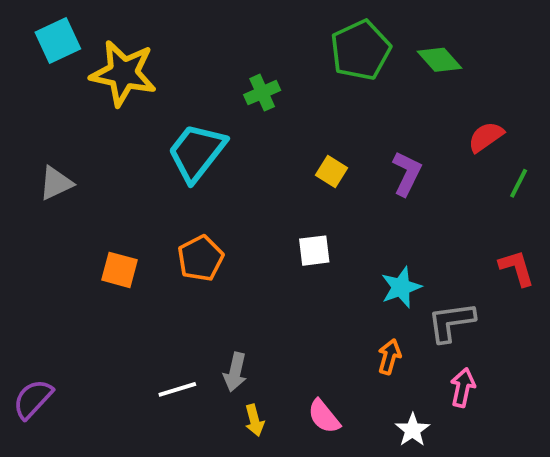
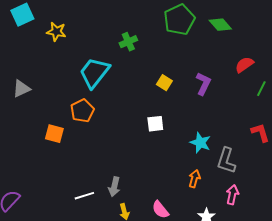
yellow star: (123, 73) -> (56, 32), size x0.6
orange pentagon: (200, 258) -> (82, 111), moved
cyan star: (401, 287) -> (200, 143), turned -30
gray L-shape: (451, 322) -> (226, 161), turned -64

